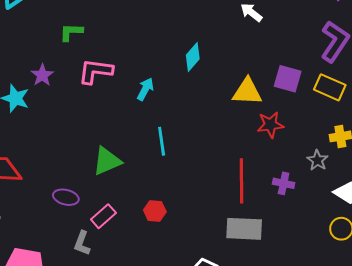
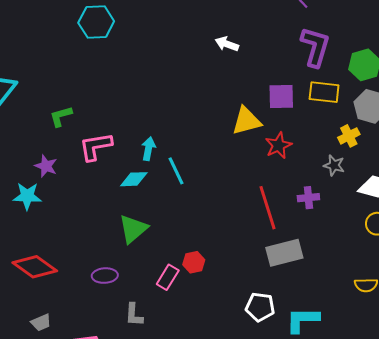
cyan diamond: (193, 57) -> (134, 179), moved, turned 64
cyan line: (162, 141) -> (176, 171), moved
pink rectangle: (103, 216) -> (168, 277), moved

